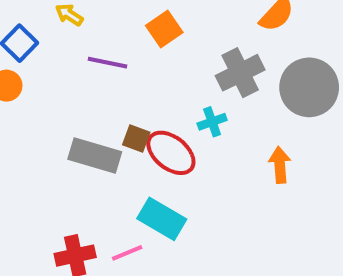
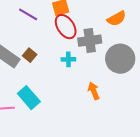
red ellipse: (171, 153) -> (66, 27), moved
orange arrow: (280, 165) -> (94, 91), turned -36

